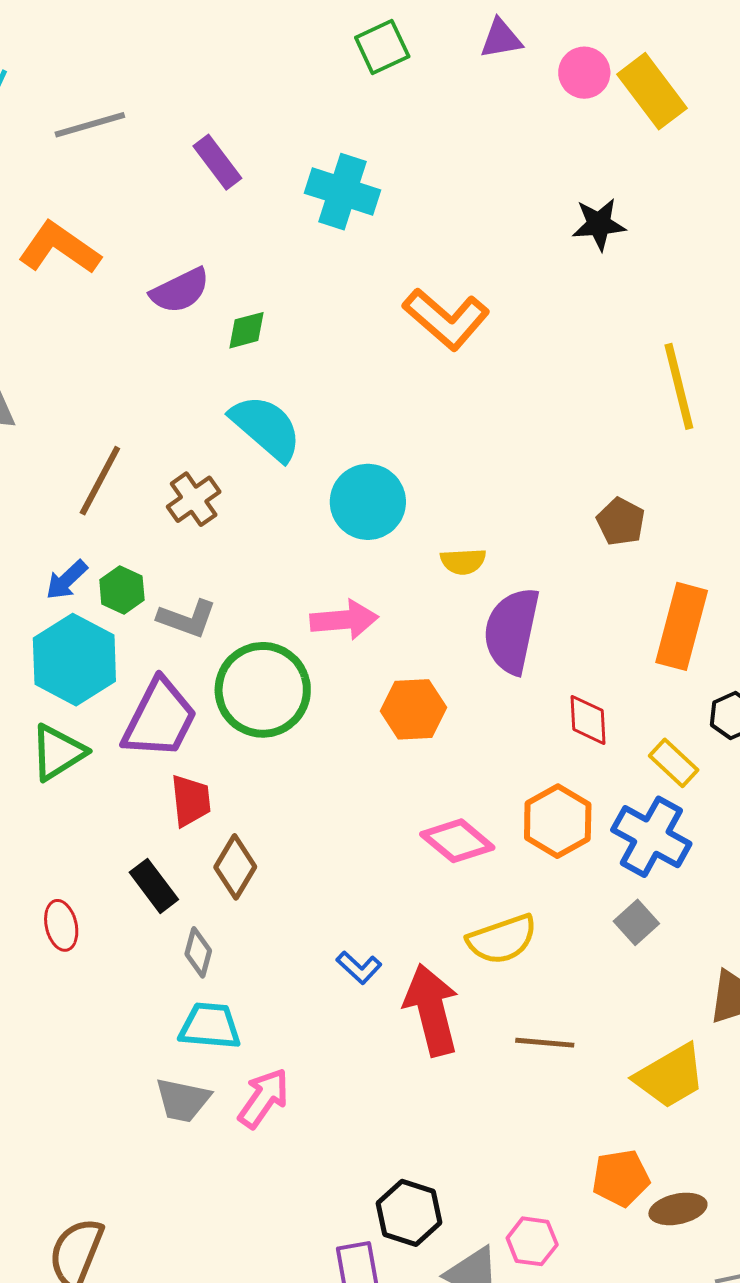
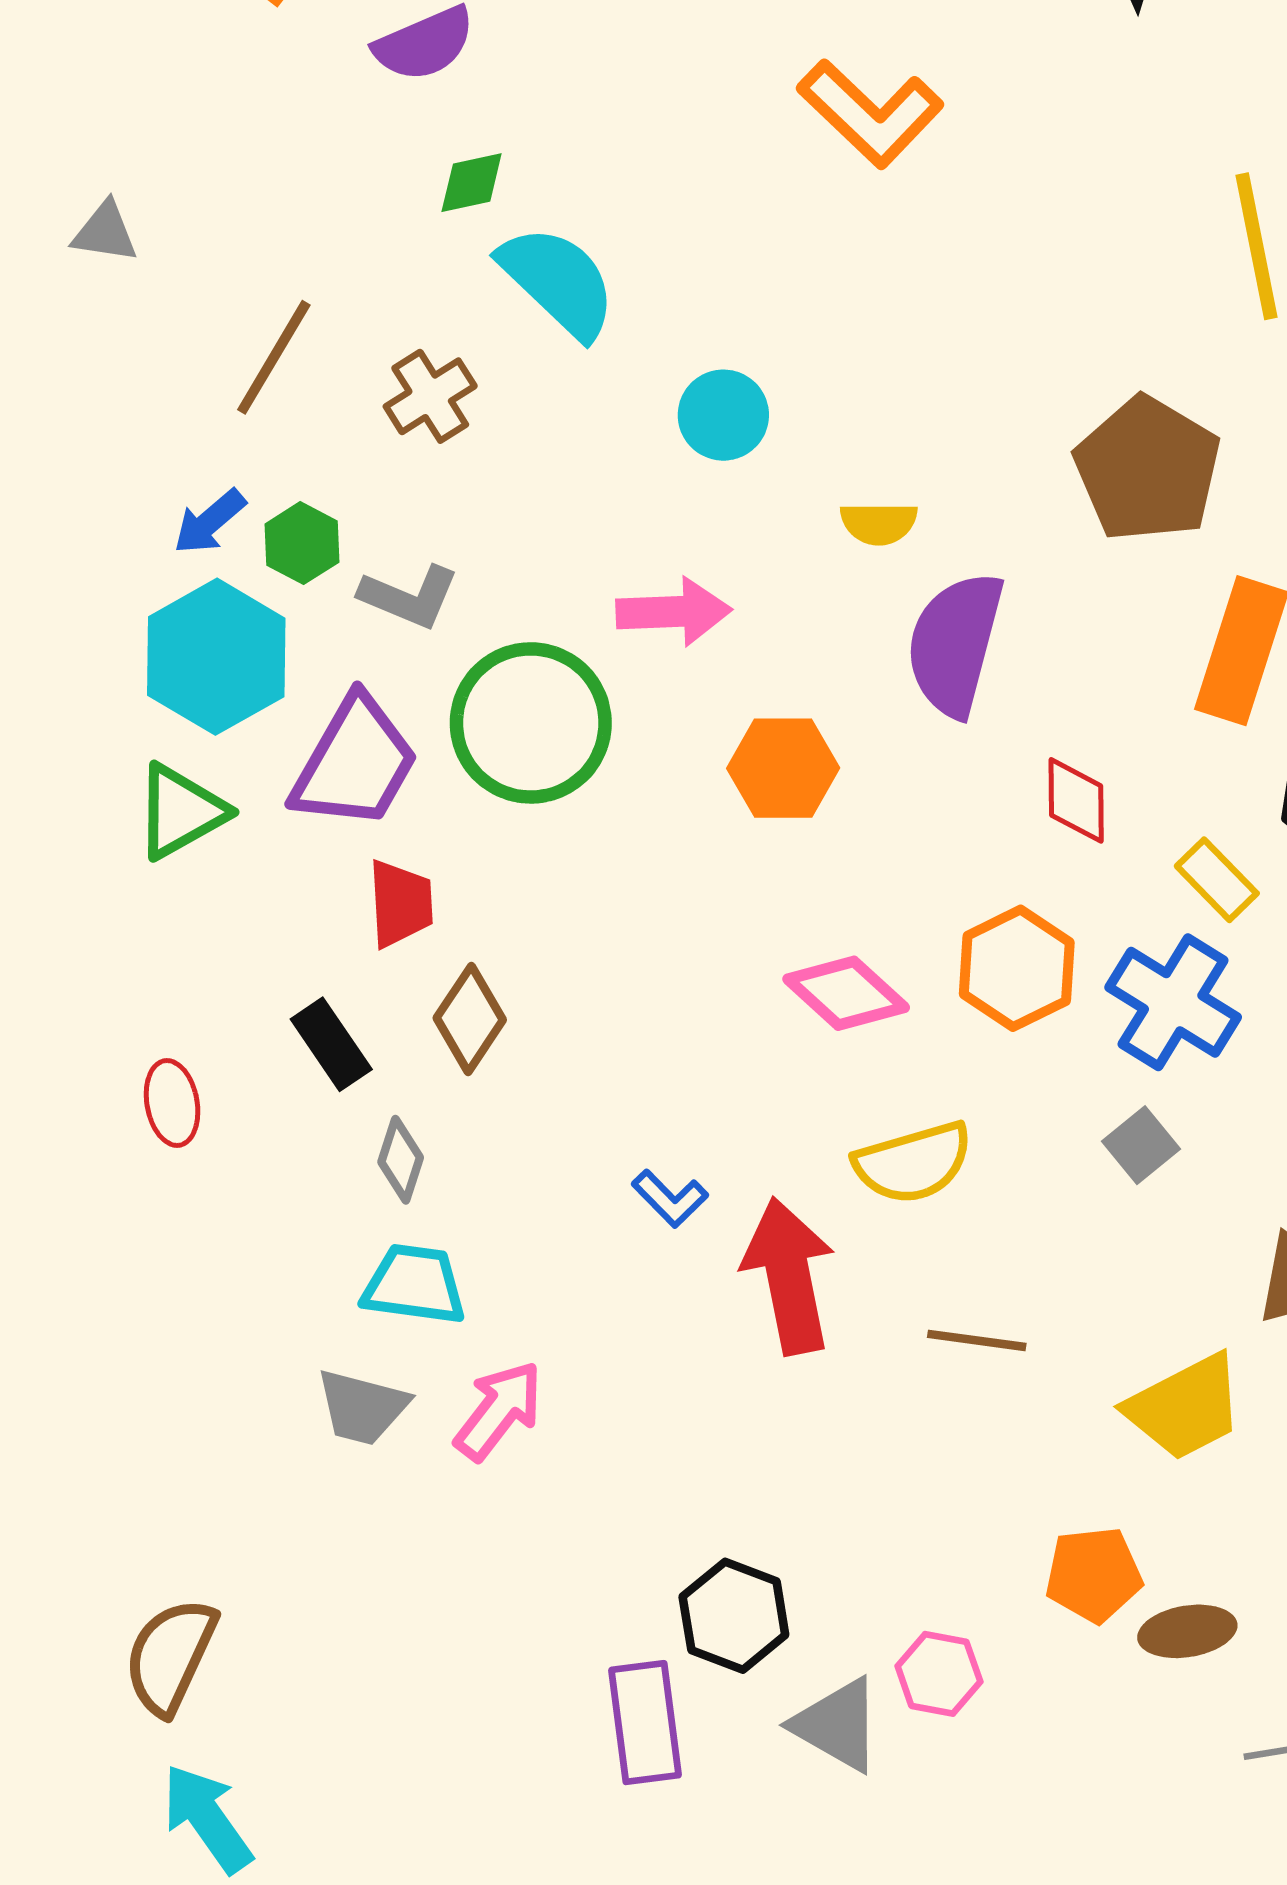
green diamond: (246, 330) -> (472, 183), moved
cyan circle: (368, 502) -> (723, 415), size x0.7
brown pentagon: (621, 522) -> (1148, 469), size x1.8

